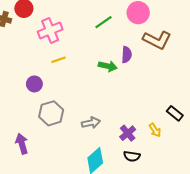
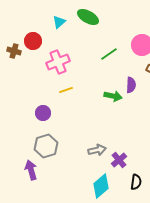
gray hexagon: (51, 113) -> (46, 146), moved
purple cross: (128, 133) -> (119, 160), moved
black semicircle: (132, 156) -> (136, 182), turned -91

